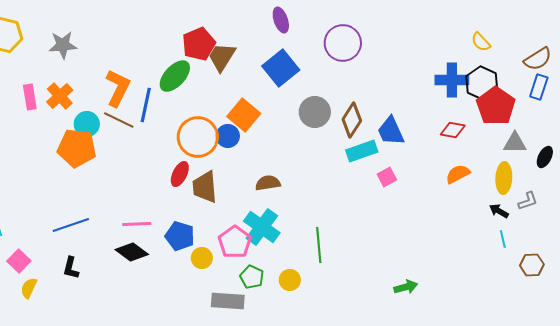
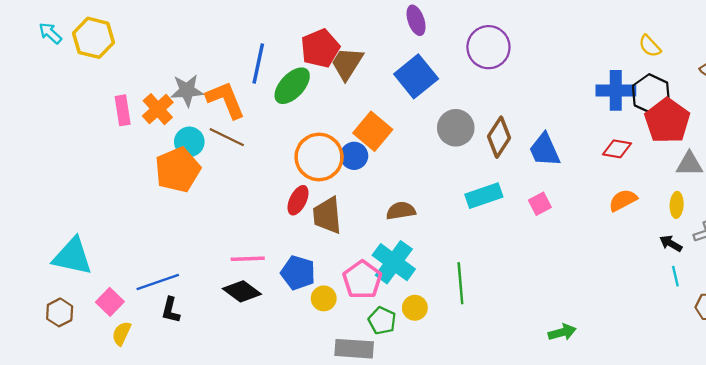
gray star: (63, 45) -> (187, 90), moved
orange L-shape: (118, 88) -> (226, 100), turned -48
blue line: (146, 105) -> (258, 64), moved
orange pentagon: (77, 148) -> (178, 170), turned -30
cyan rectangle: (362, 151) -> (484, 196), moved
yellow ellipse: (504, 178) -> (677, 205), size x0.7
blue line: (71, 225) -> (158, 282), moved
yellow circle: (290, 280) -> (415, 308), moved

